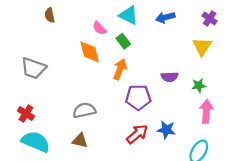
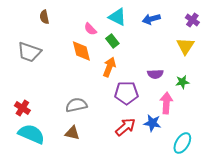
gray trapezoid: (33, 68) -> (29, 52), moved
pink arrow: (206, 111) -> (166, 103), moved

